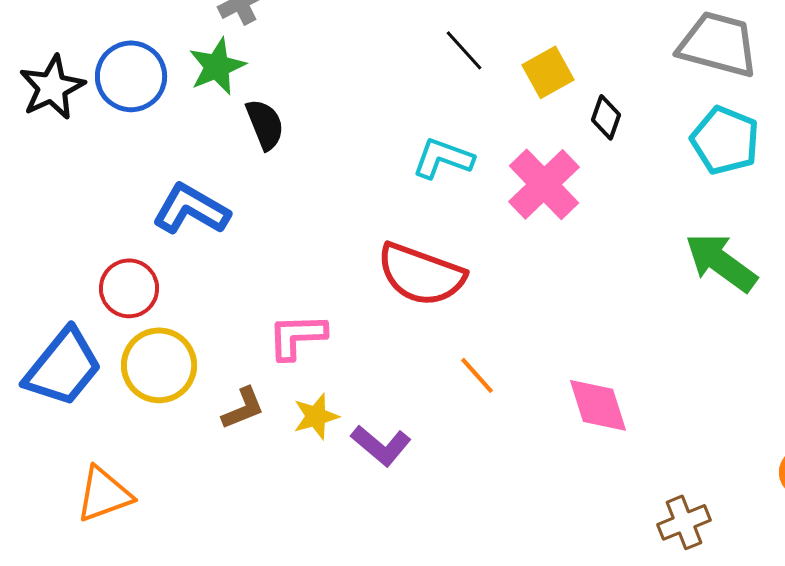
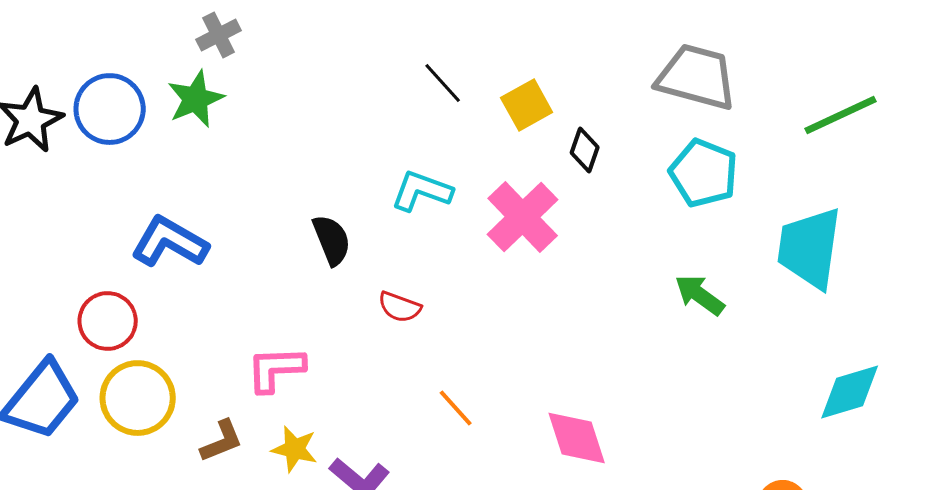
black semicircle: (265, 124) -> (332, 240), moved
green arrow: (721, 262) -> (700, 295), size x0.7
red semicircle: (421, 274) -> (400, 307), size x0.5
yellow star: (316, 416) -> (295, 449), turned 30

